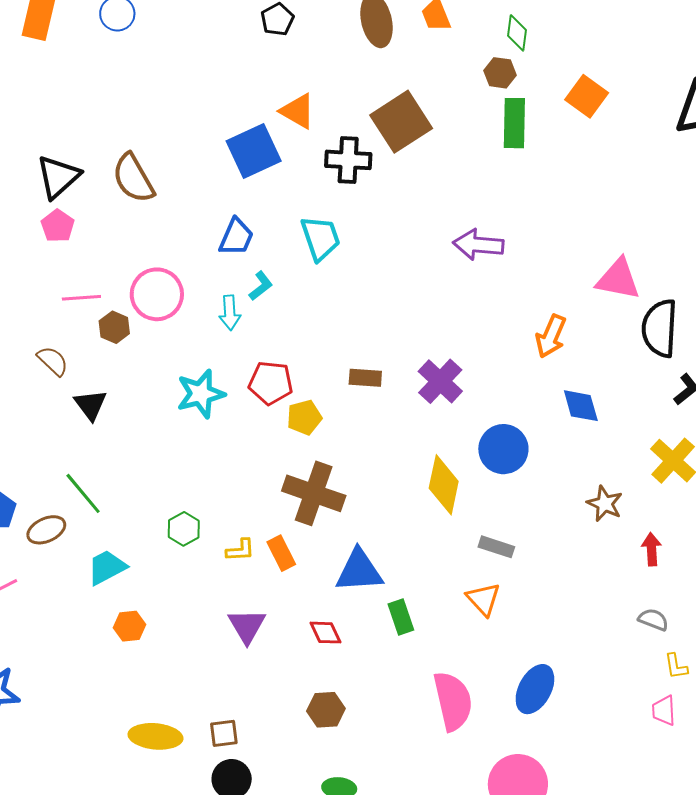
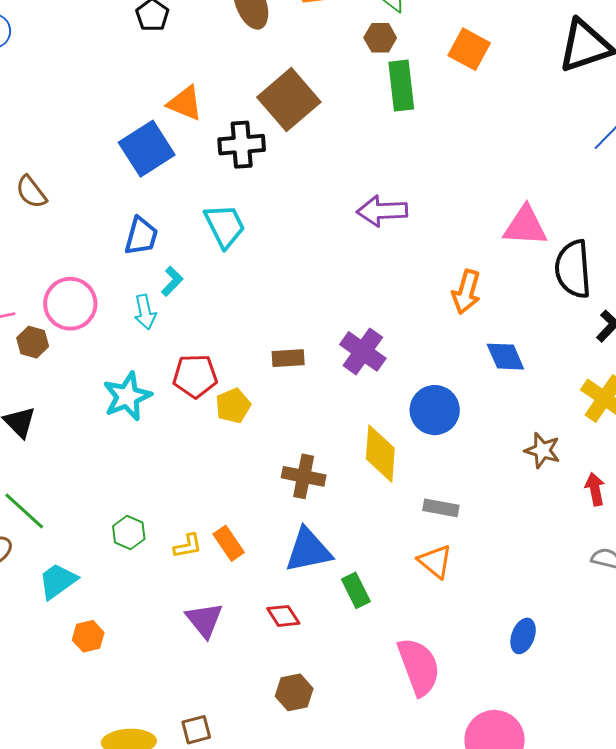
brown semicircle: (133, 178) -> (31, 192), size x0.7
brown cross: (314, 493) -> (304, 476), moved, size x0.7
blue ellipse: (535, 689) -> (523, 636), moved, size x0.7

